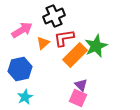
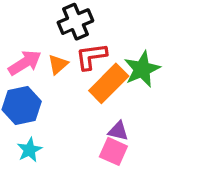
pink arrow: (22, 30) -> (25, 63), moved
purple triangle: (81, 85) -> (118, 131), turned -32

